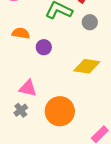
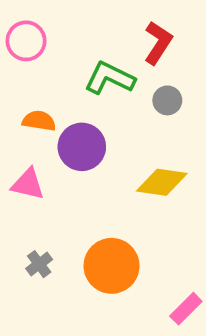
purple circle: (44, 47) -> (82, 147), size x1.6
pink triangle: (28, 88) -> (28, 184), moved

